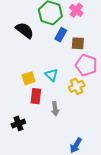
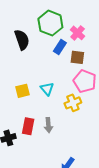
pink cross: (76, 10) -> (78, 33), moved
black semicircle: (25, 30) -> (22, 40), turned 30
red rectangle: (36, 96) -> (28, 126), moved

